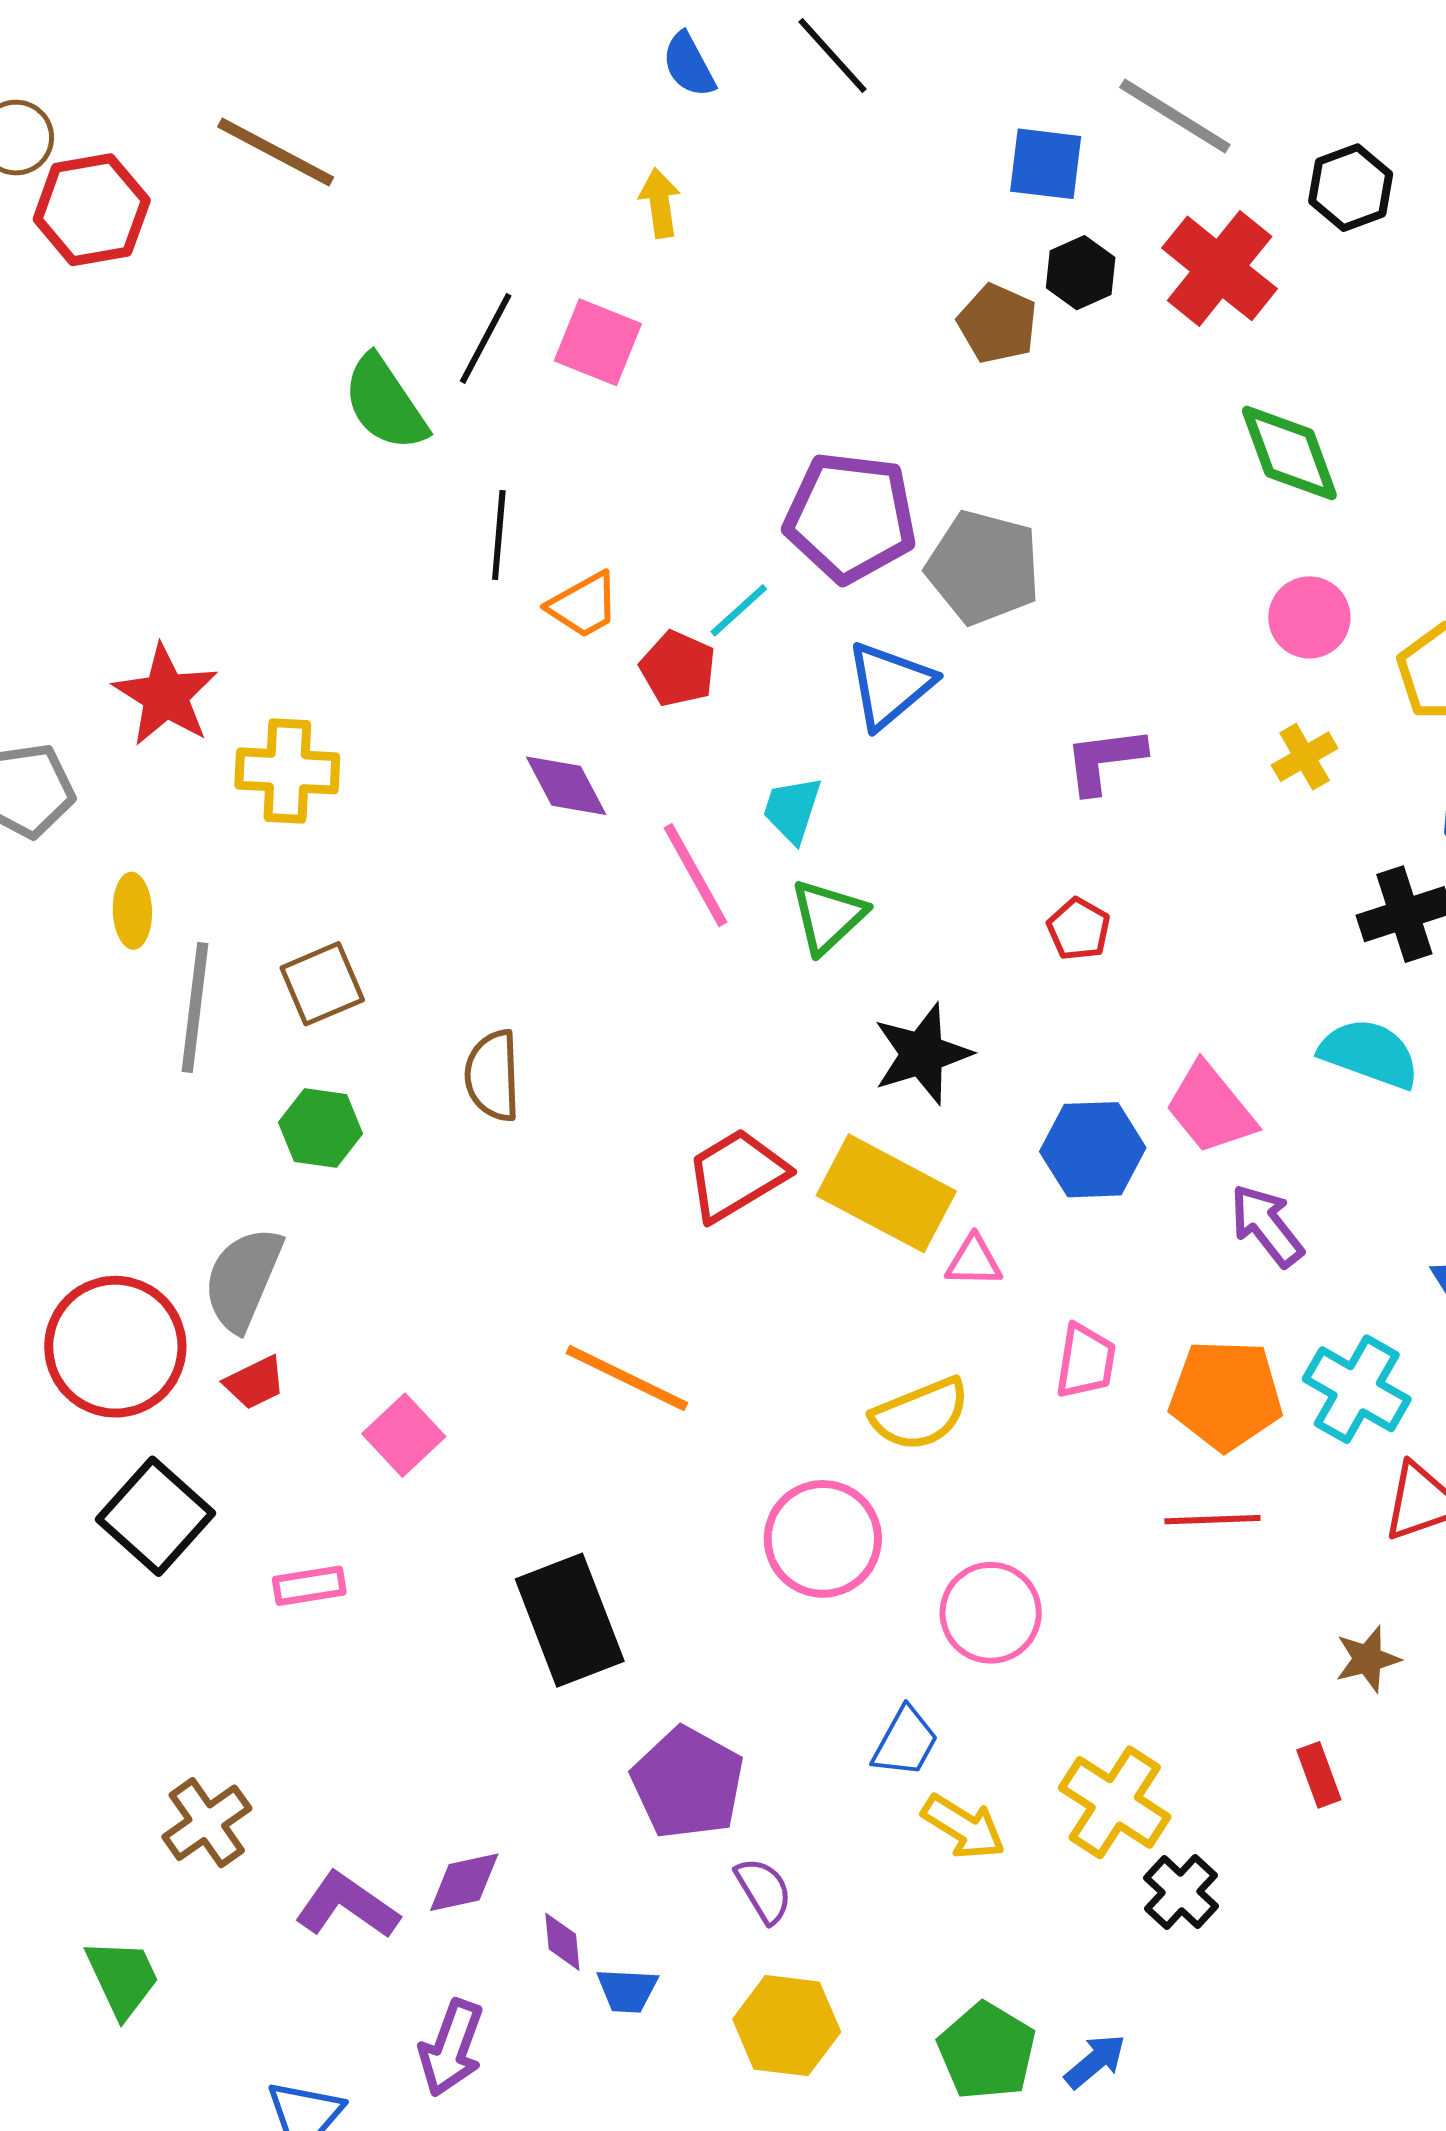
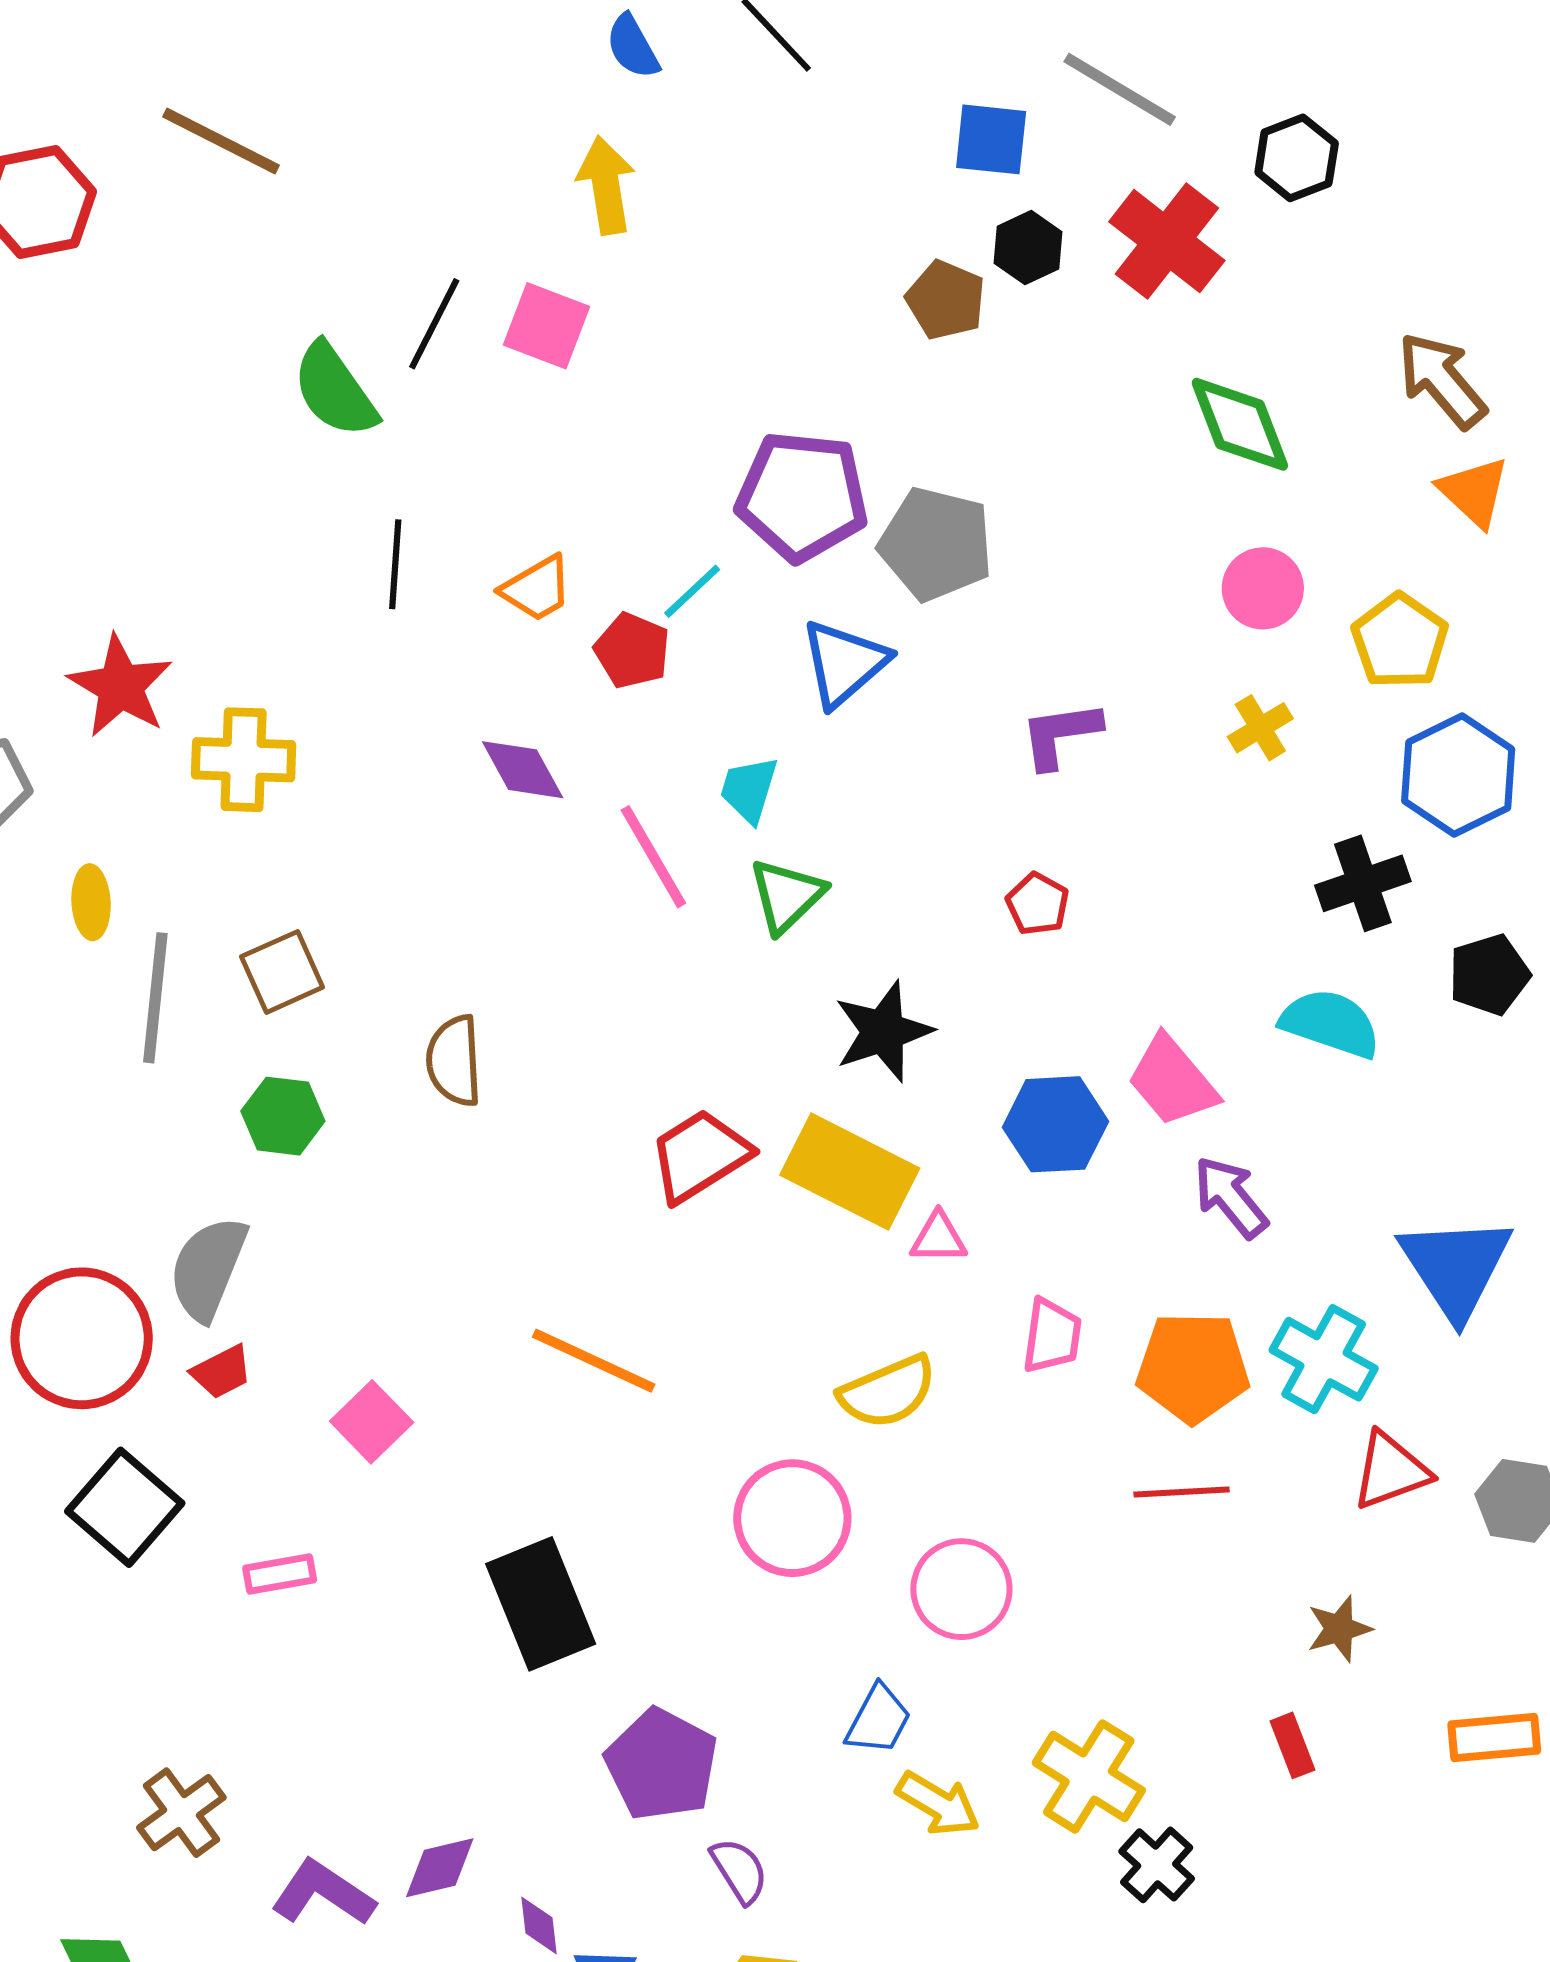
yellow arrow: (660, 203) -> (606, 185), size x1.4
black line: (499, 535) -> (395, 564), moved

